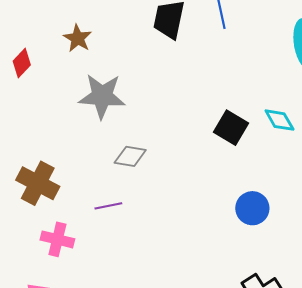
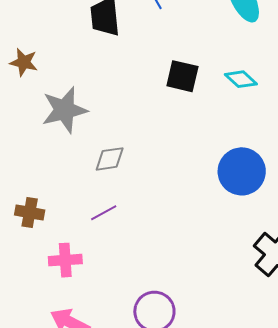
black square: (231, 128) -> (182, 76), moved
brown cross: (38, 183) -> (30, 213), size x0.7
blue circle: (252, 208) -> (242, 171), size x1.4

